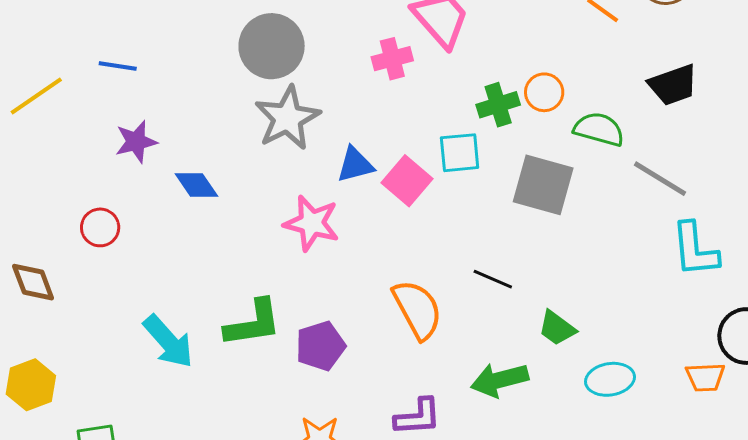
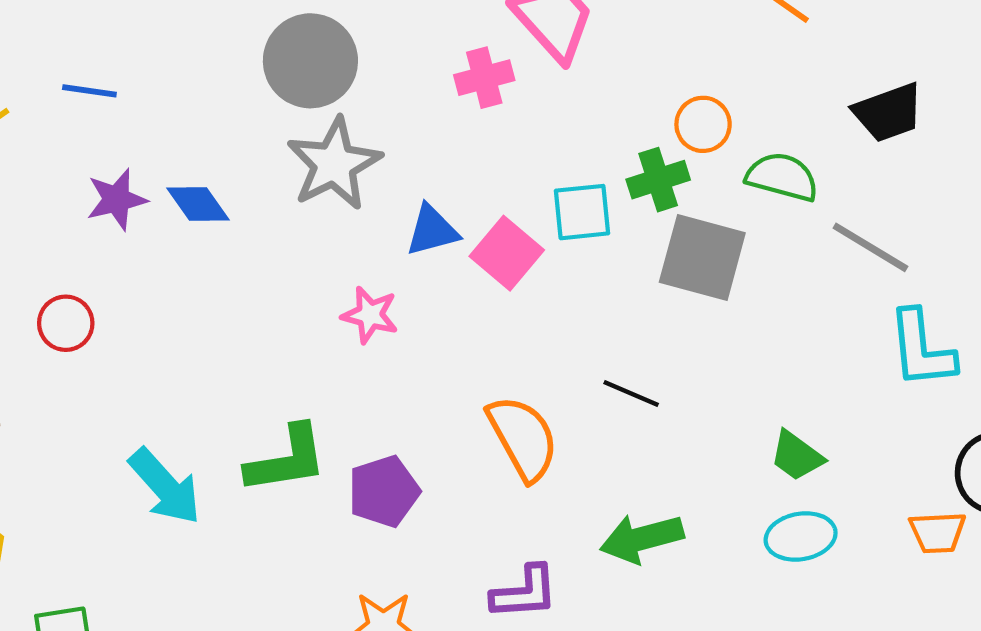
green cross: (498, 105) -> (658, 180), moved
blue diamond: (196, 185) -> (198, 204), moved
pink star: (312, 223) -> (370, 315), size x0.7
green trapezoid: (557, 328) -> (797, 456), moved

